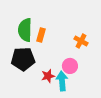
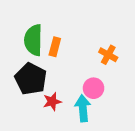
black pentagon: (23, 59) -> (31, 79), turned 30
red star: (48, 76) -> (52, 102), moved

